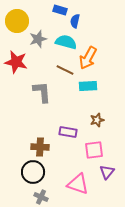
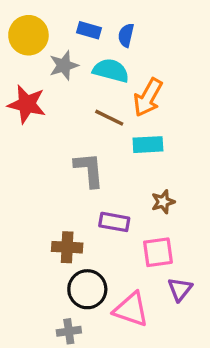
blue rectangle: (60, 10) -> (89, 30), moved
gray L-shape: (42, 92) -> (89, 170), moved
black circle: (33, 172) -> (87, 289), moved
gray cross: (41, 197) -> (69, 331), turned -32

